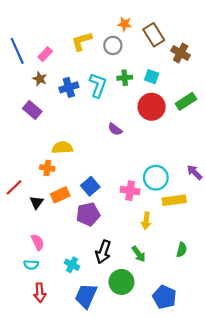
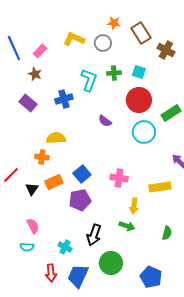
yellow L-shape: (82, 41) -> (74, 39), turned 40
blue cross: (69, 87) -> (64, 99), moved
green rectangle: (186, 101) -> (171, 113), moved
cyan circle: (156, 178) -> (144, 132), moved
green arrow: (139, 254) -> (127, 226), moved, turned -35
red arrow: (40, 293) -> (51, 273), moved

